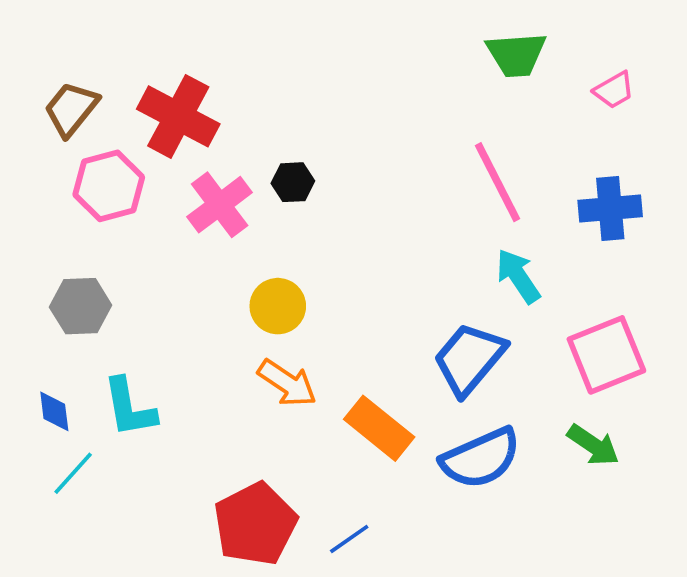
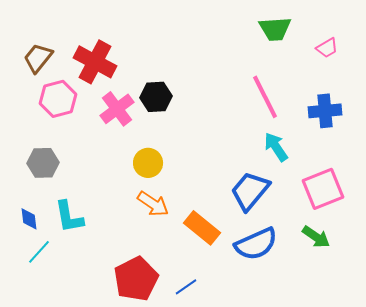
black hexagon: (293, 182) -> (156, 97), size x1.4

